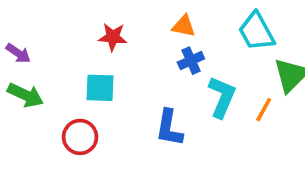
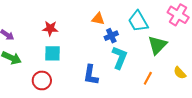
red star: (113, 37) -> (50, 28), moved
blue cross: (191, 61) -> (111, 36), moved
orange line: (264, 110) -> (148, 78), moved

